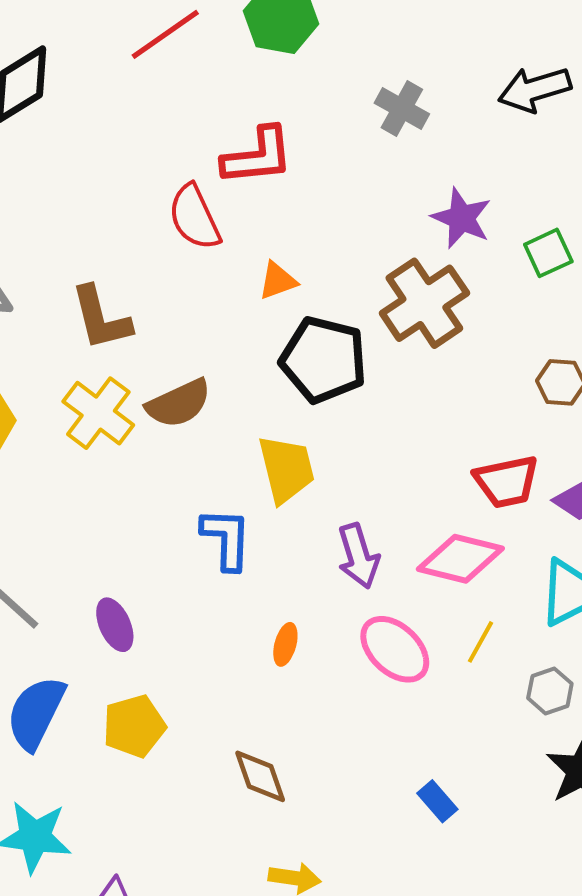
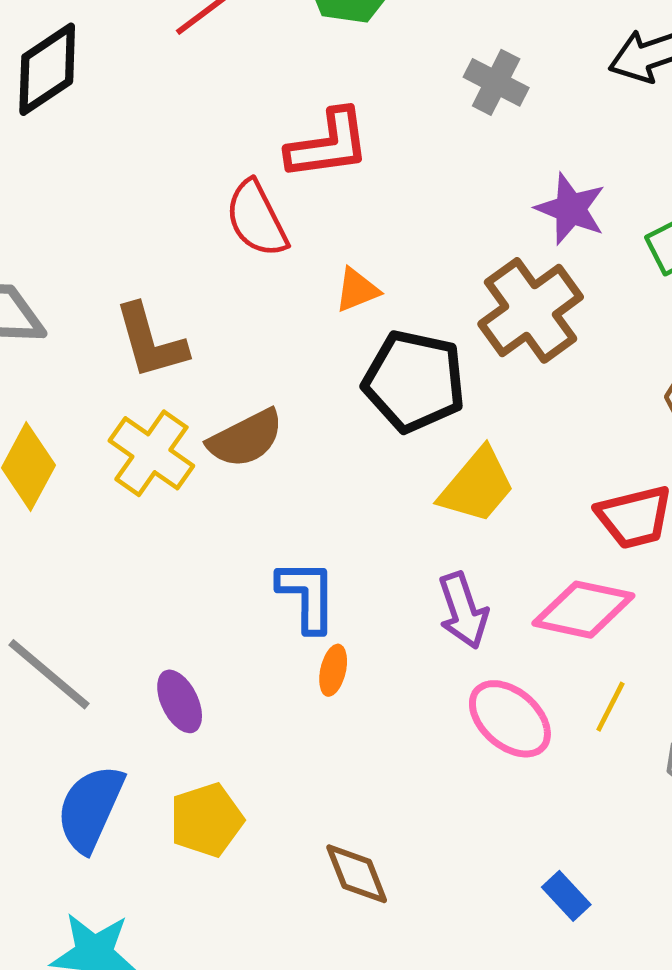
yellow trapezoid: (286, 469) -> (477, 486), moved, turned 56
orange ellipse: (285, 644) -> (333, 670), moved

